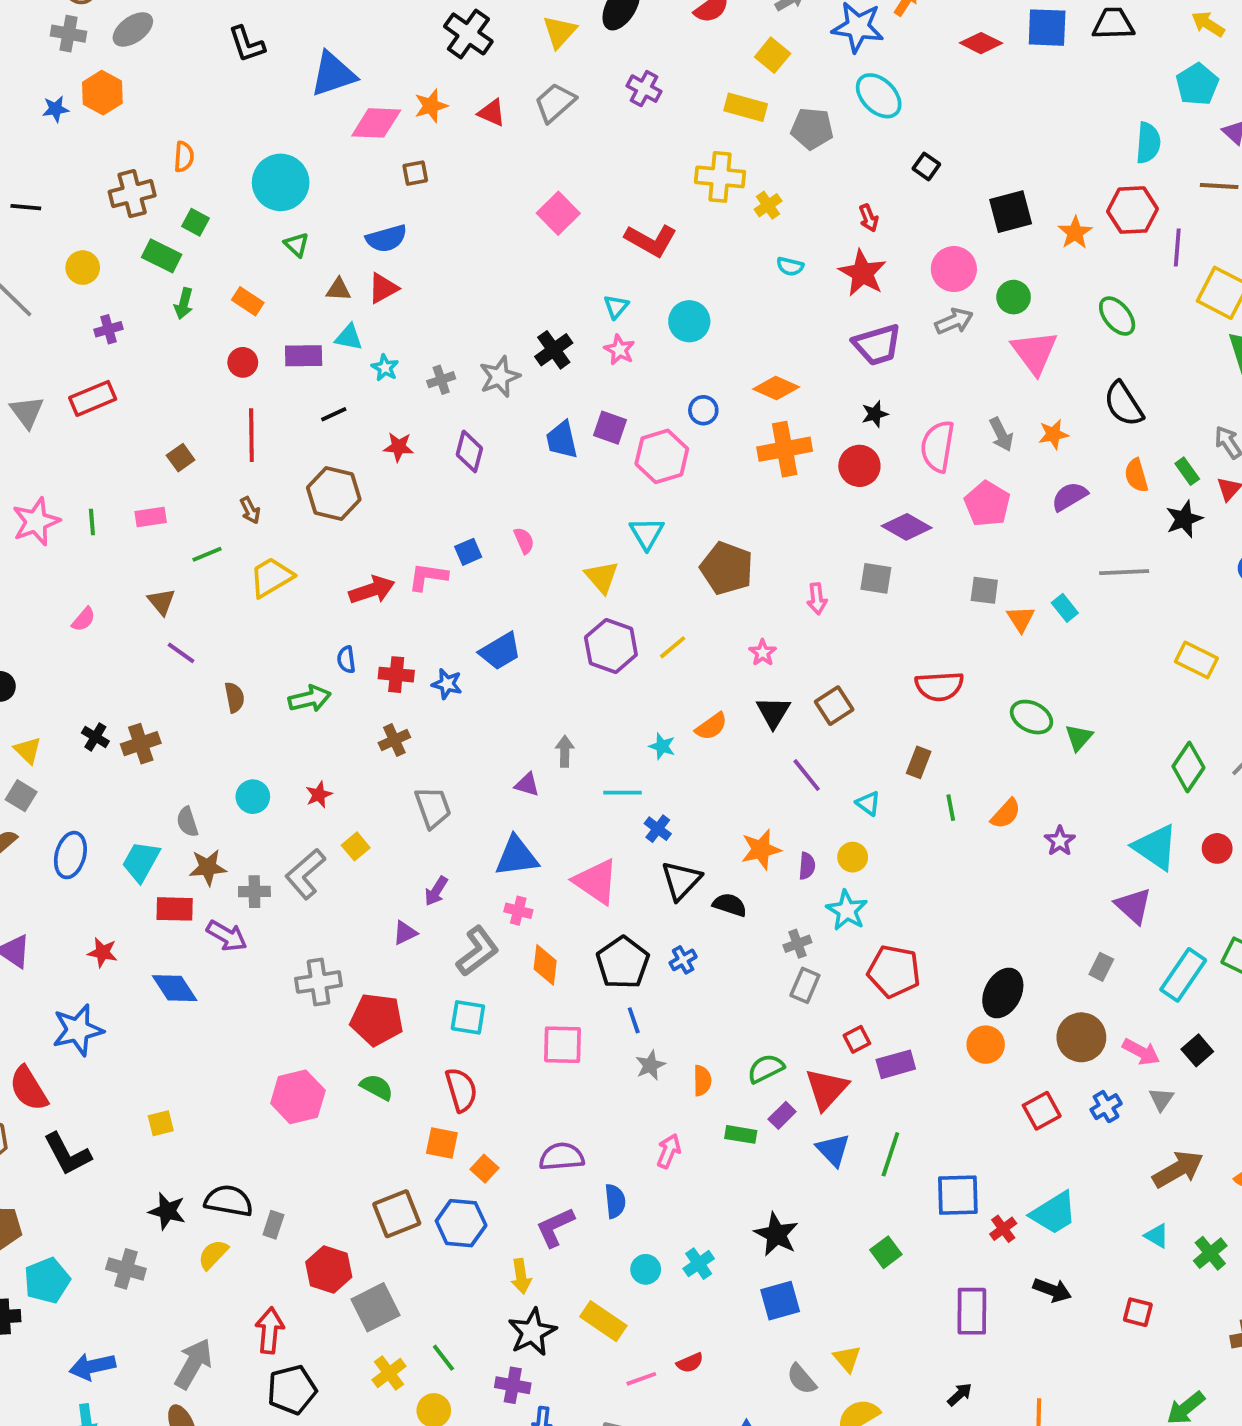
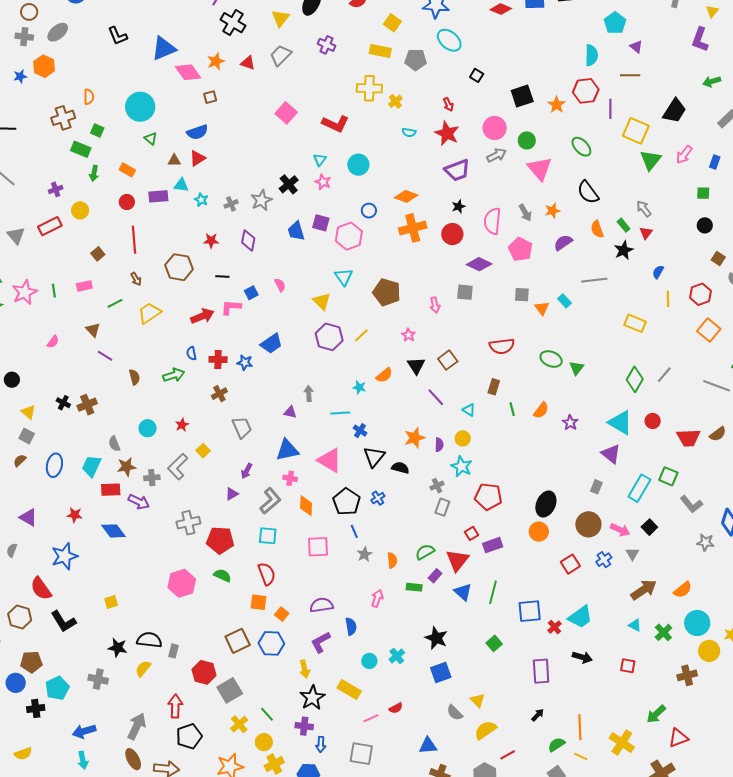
pink diamond: (376, 123) -> (188, 72), turned 56
yellow circle: (83, 268) -> (80, 210), moved
black line: (334, 414) -> (222, 277), moved, turned 32

